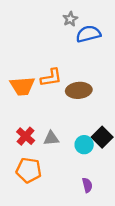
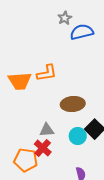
brown ellipse: (79, 90) -> (73, 104), moved
red cross: (26, 136) -> (43, 148), moved

